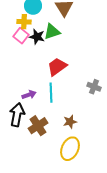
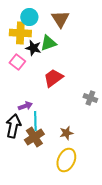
yellow cross: (24, 22) -> (20, 33), size x1.5
pink square: (21, 36) -> (17, 62), moved
cyan line: (51, 93) -> (35, 121), moved

